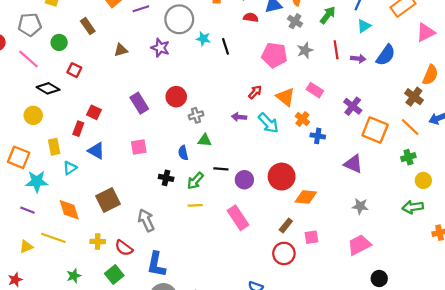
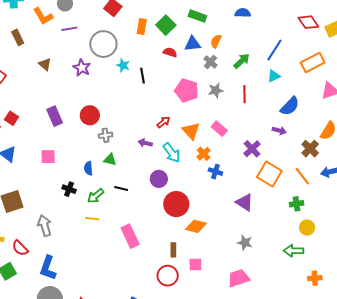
brown triangle: (121, 50) -> (45, 64), turned 48
purple arrow: (358, 59) -> (279, 131), moved
purple circle: (244, 180) -> (159, 179), moved
brown rectangle: (286, 225) -> (173, 250), turned -48

